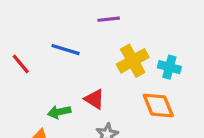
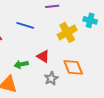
cyan cross: (169, 67) -> (90, 20), moved
orange diamond: (158, 106) -> (73, 67), moved

